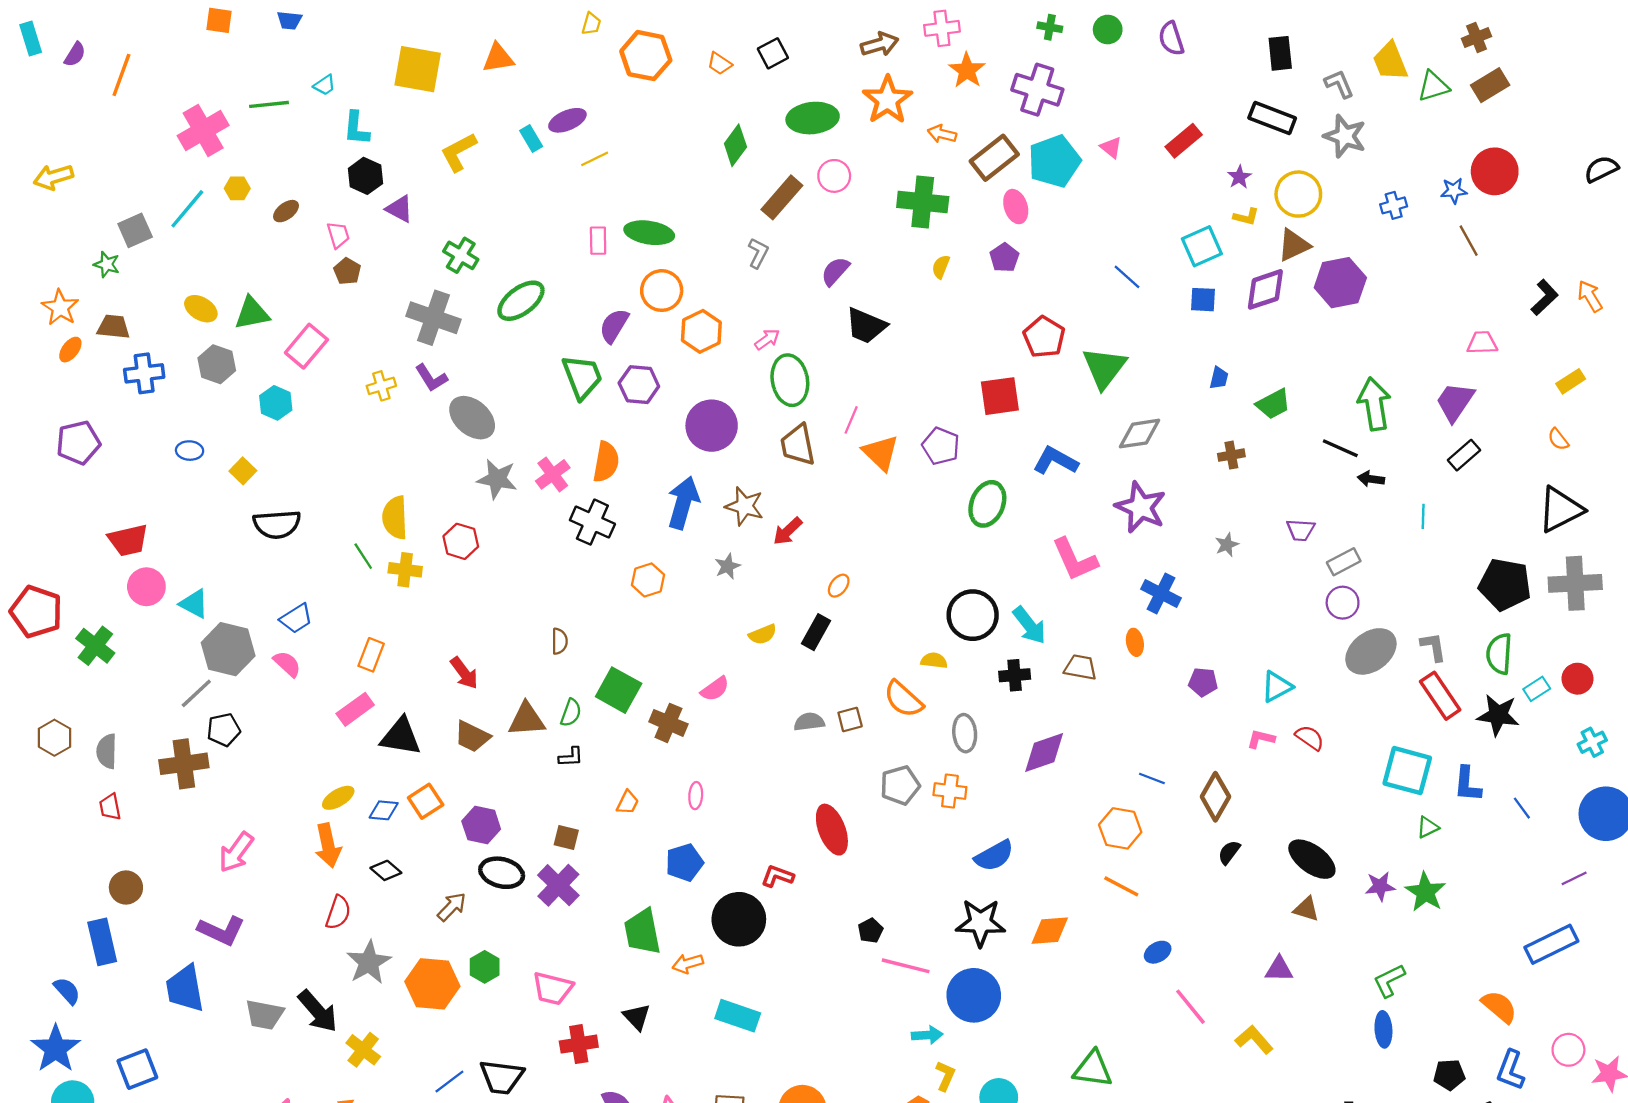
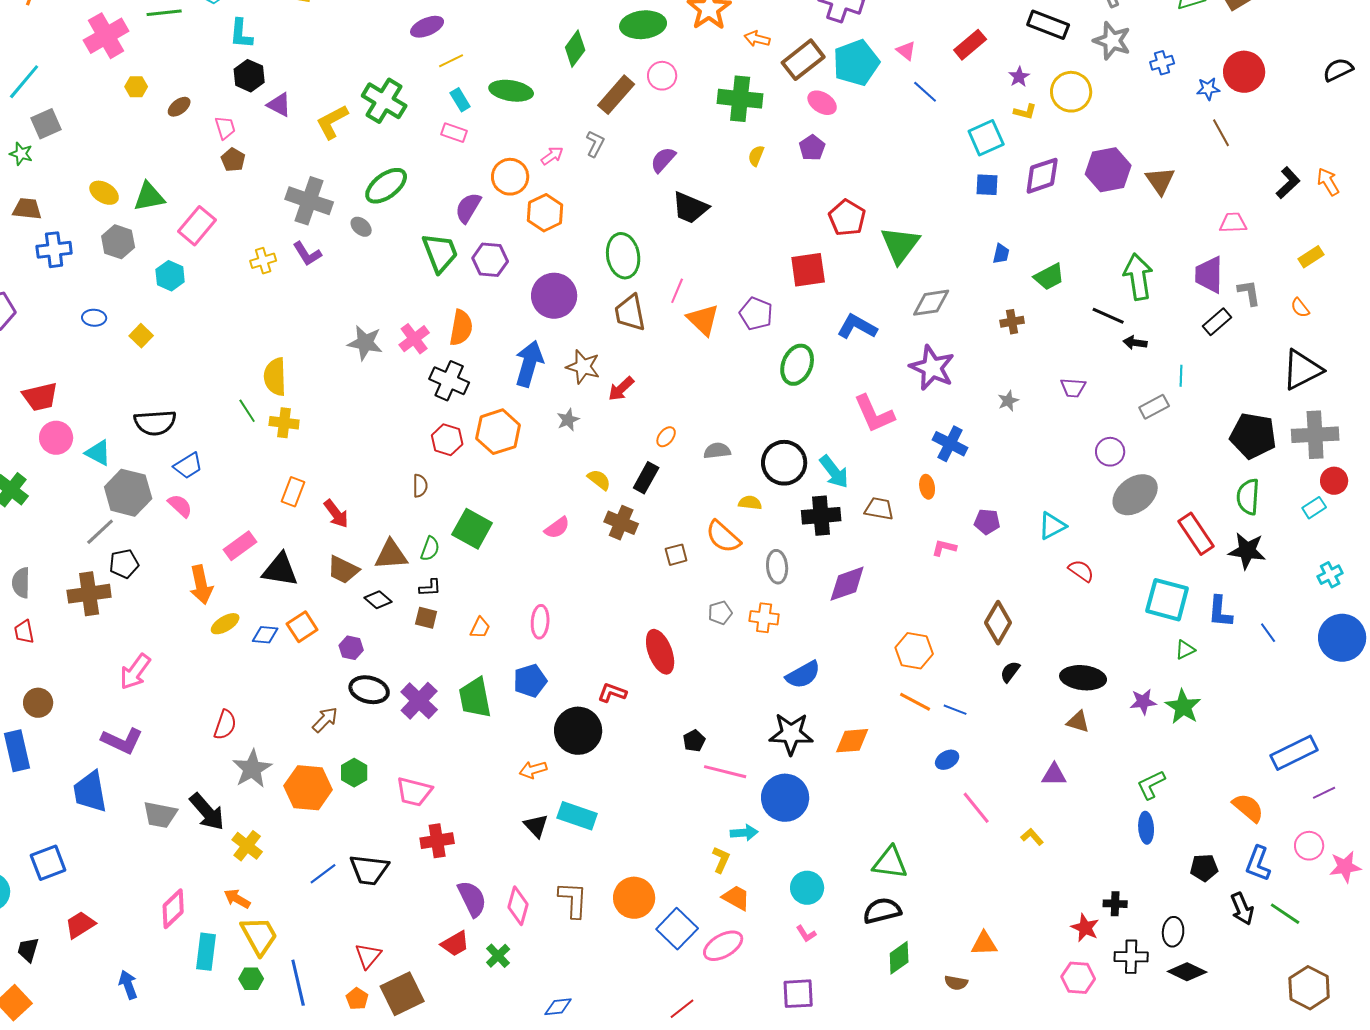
cyan rectangle: (531, 138) -> (460, 100), moved
yellow L-shape: (459, 152) -> (332, 122), moved
blue cross: (1394, 205) -> (1162, 63), moved
pink ellipse: (1016, 207) -> (822, 103), turned -40
cyan line: (187, 209) -> (24, 82), moved
green ellipse: (649, 233) -> (511, 91), moved
pink rectangle: (598, 241) -> (454, 133), turned -70
brown triangle: (1294, 245) -> (1160, 181), moved, turned -40
green cross: (461, 255) -> (384, 101), moved, size x1.4
blue line: (1127, 277) -> (925, 92), moved
pink arrow: (767, 339) -> (552, 156), moved
purple trapezoid: (1455, 402) -> (1209, 275), turned -33
gray ellipse: (472, 418) -> (361, 227), moved, size x0.5
black semicircle: (277, 524) -> (155, 423), moved
red hexagon: (461, 541) -> (447, 440), moved
gray rectangle: (1344, 562) -> (1154, 407), moved
orange hexagon: (648, 580) -> (498, 432), size x1.5
yellow semicircle: (763, 634) -> (599, 480), turned -120
gray L-shape: (1433, 647) -> (1249, 293), moved
orange rectangle: (371, 655) -> (293, 492), moved
black cross: (1015, 675) -> (821, 516), size x1.4
red circle: (1578, 679) -> (1334, 481), moved
cyan rectangle: (1537, 689) -> (1314, 508), moved
gray semicircle: (809, 722) -> (717, 451), moved
brown cross: (668, 723) -> (621, 523), moved
pink L-shape: (1261, 739) -> (944, 548), moved
blue line: (1152, 779) -> (955, 710), moved
gray pentagon: (900, 785) -> (720, 613), size x0.7
pink ellipse: (696, 796) -> (540, 622), size x1.4
purple hexagon: (481, 825) -> (351, 648), size x0.7
brown square: (566, 838) -> (426, 618), moved
orange arrow: (328, 845) -> (201, 585), moved
black ellipse: (1312, 859) -> (1083, 678), turned -30
black diamond: (386, 870) -> (378, 600), moved
purple line: (1574, 878) -> (1324, 793), moved
green trapezoid: (642, 932) -> (475, 698), moved
black triangle: (637, 1017) -> (536, 826), moved
yellow L-shape: (1254, 1040) -> (1032, 837), size x0.7
yellow L-shape: (945, 1076) -> (721, 860), moved

